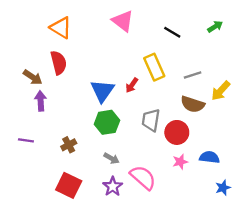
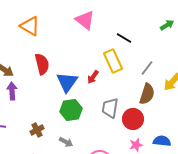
black line: (172, 32) -> (124, 38), moved
red semicircle: (59, 63) -> (42, 64), moved
gray line: (193, 75) -> (147, 68), turned -35
brown semicircle: (193, 104) -> (147, 94), turned -90
gray arrow: (111, 158) -> (66, 142), moved

